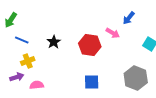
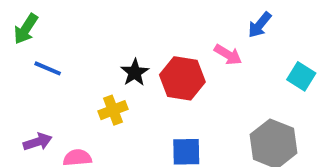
black star: (54, 42) -> (135, 72), moved
yellow cross: (28, 61) -> (113, 110), moved

